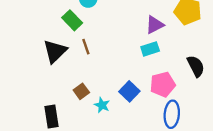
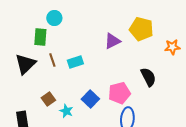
green rectangle: (72, 20) -> (40, 37), turned 48
cyan rectangle: (150, 49) -> (75, 62), moved

